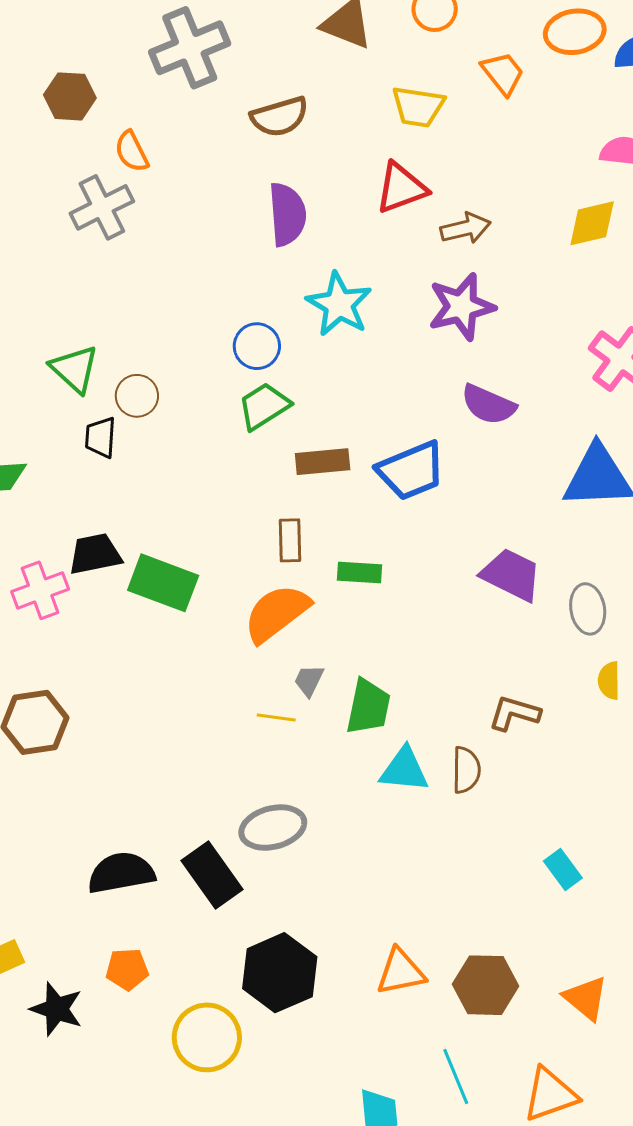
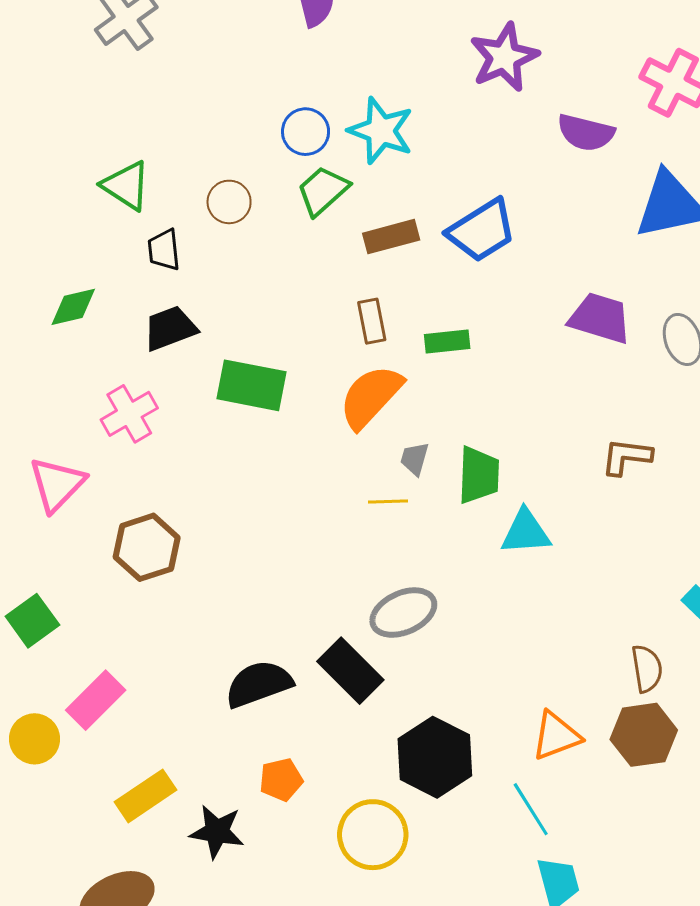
cyan star: (339, 304) -> (381, 131), moved
brown circle: (137, 396) -> (229, 202), moved
purple semicircle: (488, 405) -> (586, 133), moved
black trapezoid: (95, 554) -> (170, 328), moved
brown semicircle: (466, 770) -> (647, 669), moved
cyan line: (456, 1077) -> (531, 809), moved

